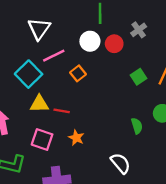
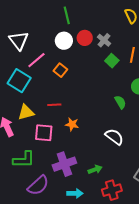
gray cross: (139, 30) -> (104, 40), moved
yellow triangle: (39, 104) -> (26, 112), moved

